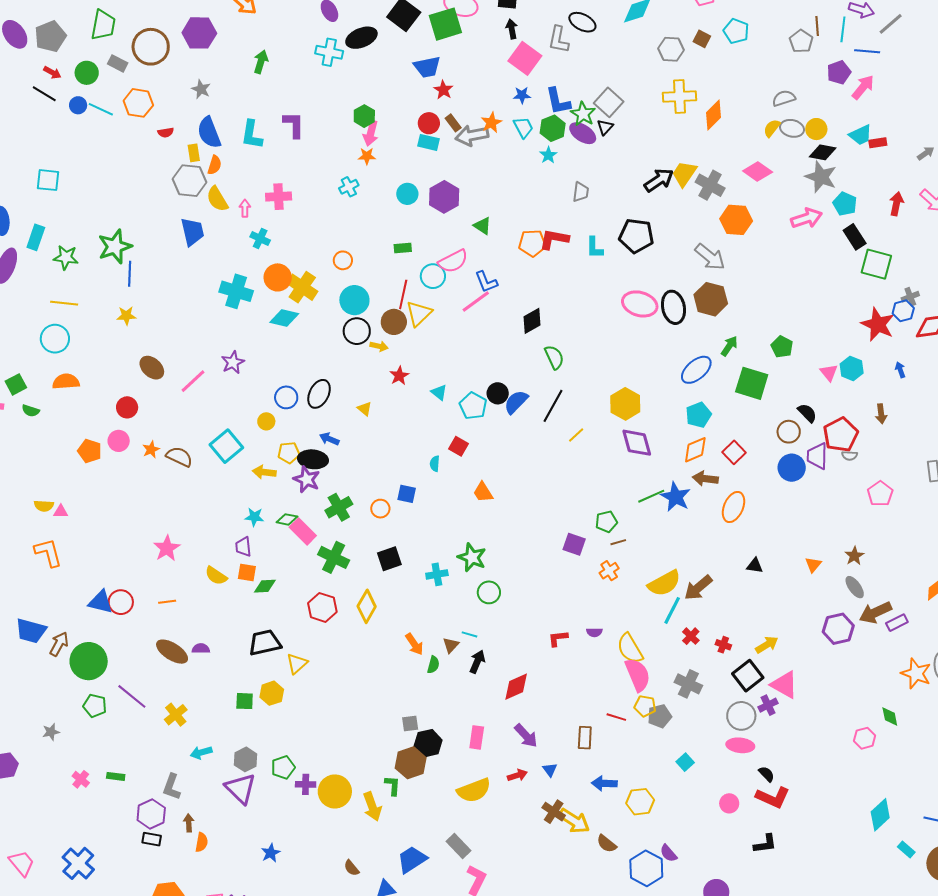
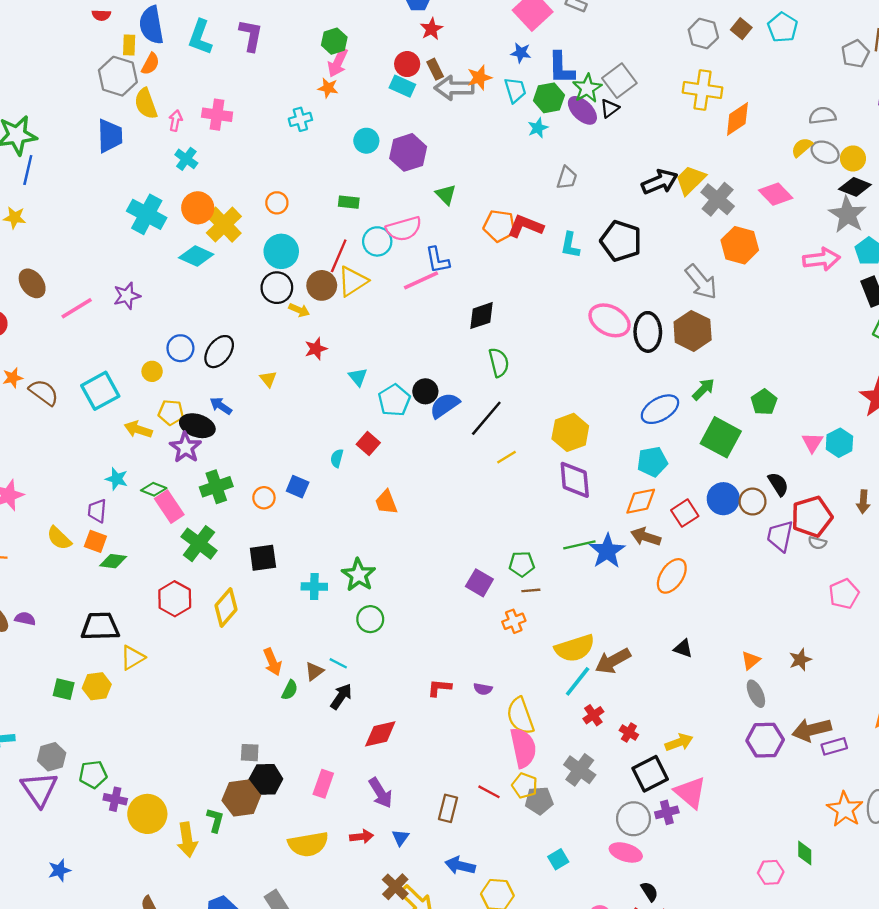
blue circle: (792, 468) -> (723, 499), moved
gray ellipse: (855, 587) -> (756, 694), moved

